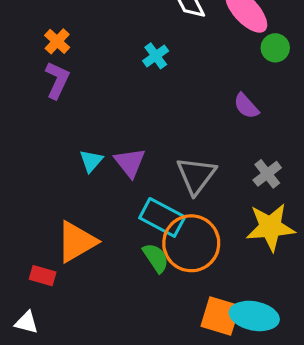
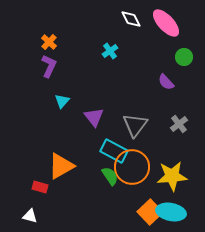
green circle: (275, 48) -> (184, 57), moved
cyan triangle: (91, 161) -> (62, 101), moved
yellow star: (270, 227) -> (172, 176), moved
orange square: (220, 316) -> (150, 212), turned 30

